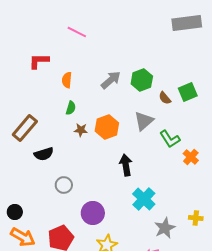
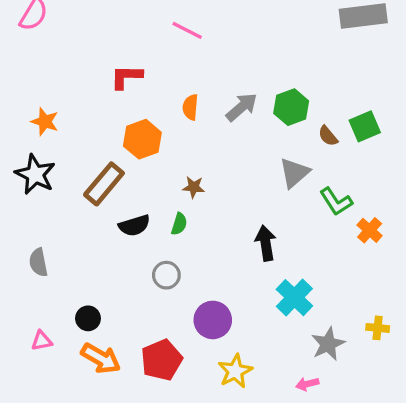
orange semicircle: (67, 80) -> (190, 107), moved
green semicircle: (71, 108) -> (179, 224), moved
orange hexagon: (107, 127) -> (142, 139), moved

